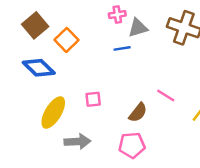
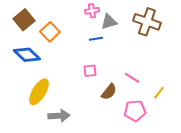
pink square: (93, 99) -> (90, 71), moved
pink pentagon: (132, 145) -> (135, 111), moved

